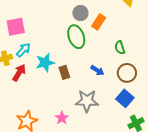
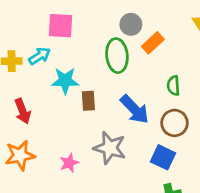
pink square: (16, 27) -> (60, 26), moved
blue arrow: (97, 70) -> (135, 109), size x1.6
red arrow: (19, 73) -> (23, 111), moved, turned 114
blue square: (125, 98) -> (163, 157), turned -30

